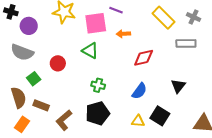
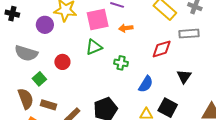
purple circle: (29, 26) -> (45, 25), moved
green triangle: (90, 51) -> (94, 47), turned -48
red diamond: (144, 58) -> (162, 49), moved
green cross: (98, 85) -> (121, 63), moved

